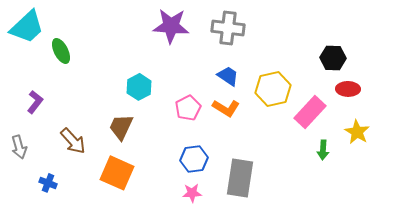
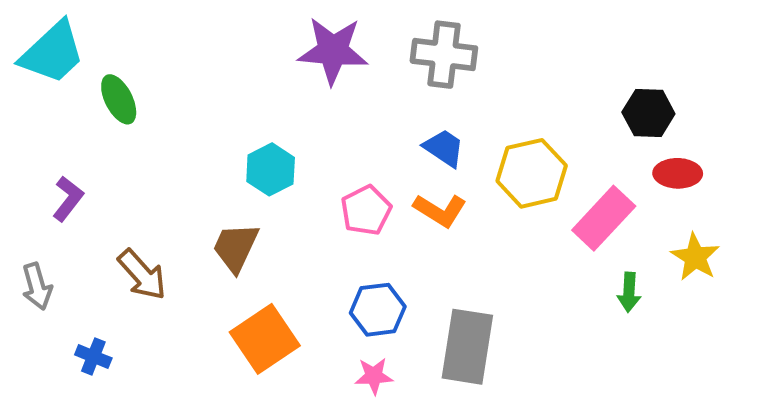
orange square: (117, 173) -> (265, 339), moved, turned 32

